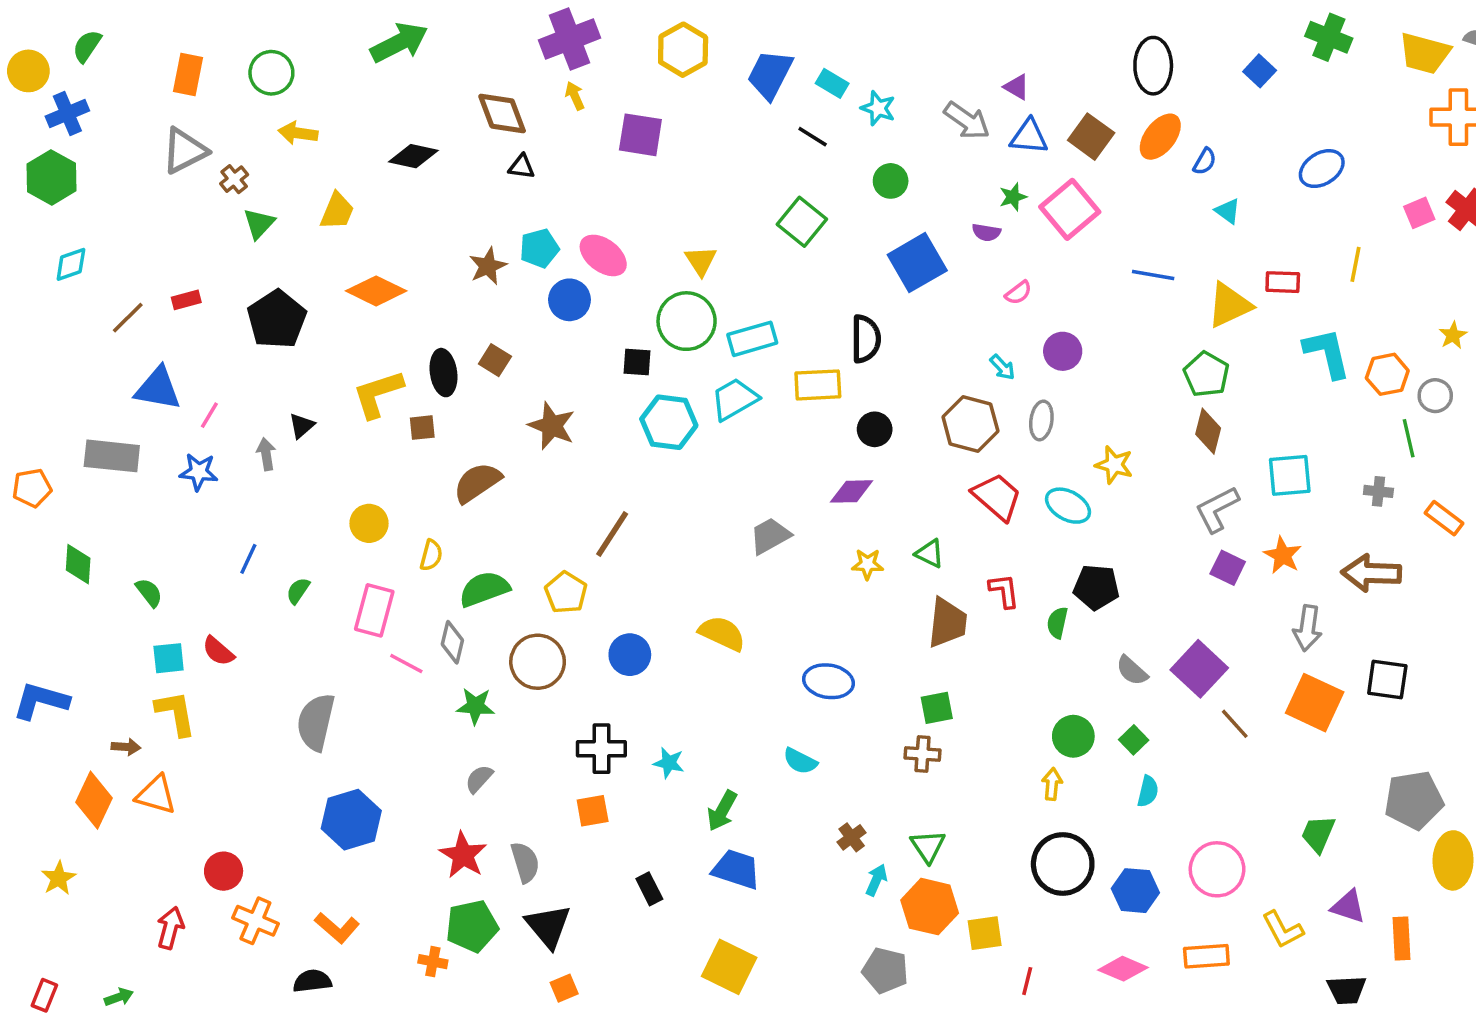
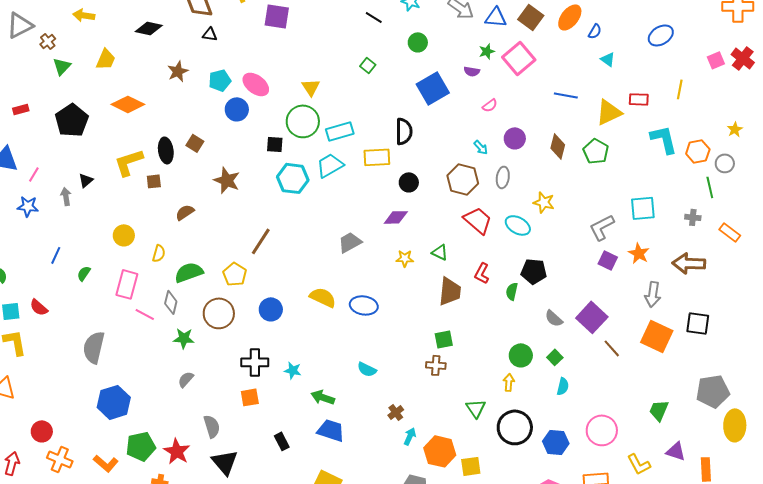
green square: (802, 222) -> (368, 65), size x0.6
brown star: (488, 266) -> (178, 71), moved
brown diamond: (1208, 431) -> (558, 146), moved
brown semicircle: (477, 483) -> (185, 212), size x0.7
red L-shape: (1004, 591) -> (482, 273), turned -145
blue ellipse: (828, 681) -> (364, 305), moved
green arrow: (722, 811) -> (323, 397), turned 80
green triangle: (928, 846) -> (476, 408), moved
red star: (463, 855) -> (177, 451), moved
green pentagon: (472, 926) -> (141, 446), moved

